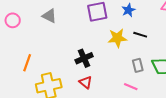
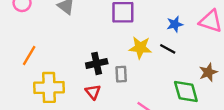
blue star: (128, 10) -> (175, 24), moved
gray rectangle: (138, 65) -> (121, 74), moved

